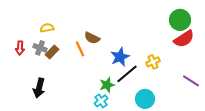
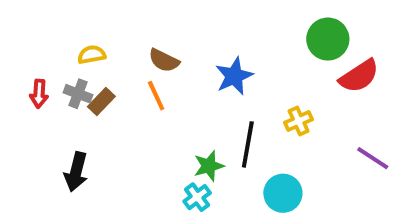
green circle: (180, 20) -> (328, 39), moved
brown semicircle: (92, 38) -> (164, 61), moved
blue star: (120, 57) -> (234, 76), moved
black line: (127, 74) -> (248, 144), turned -40

